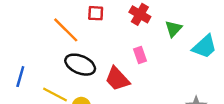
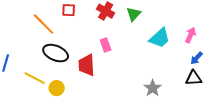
green triangle: (173, 29) -> (134, 14), moved
red trapezoid: (117, 79) -> (87, 65), turned 40

